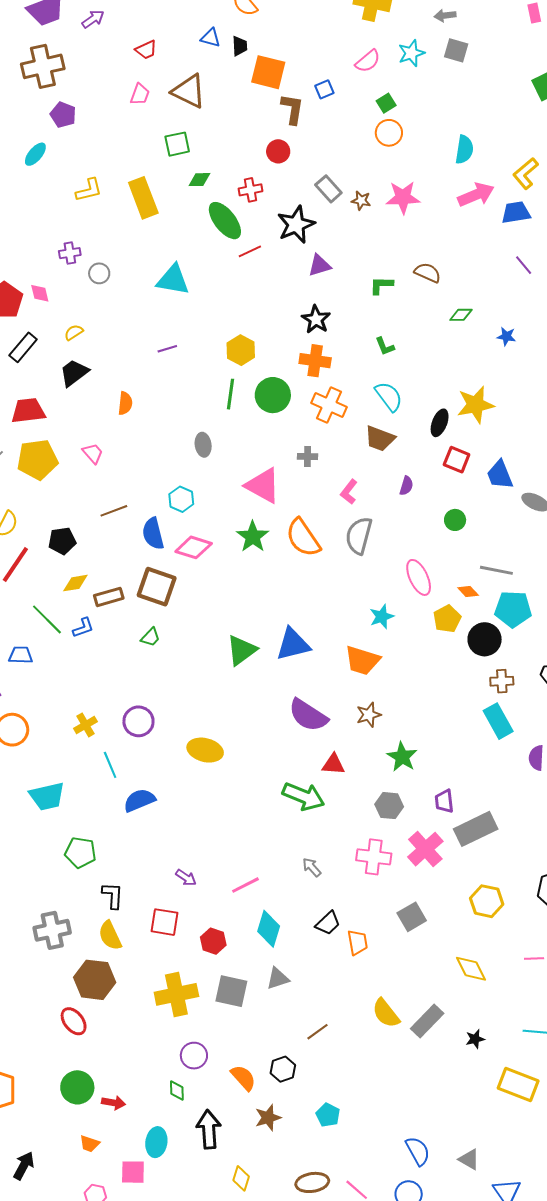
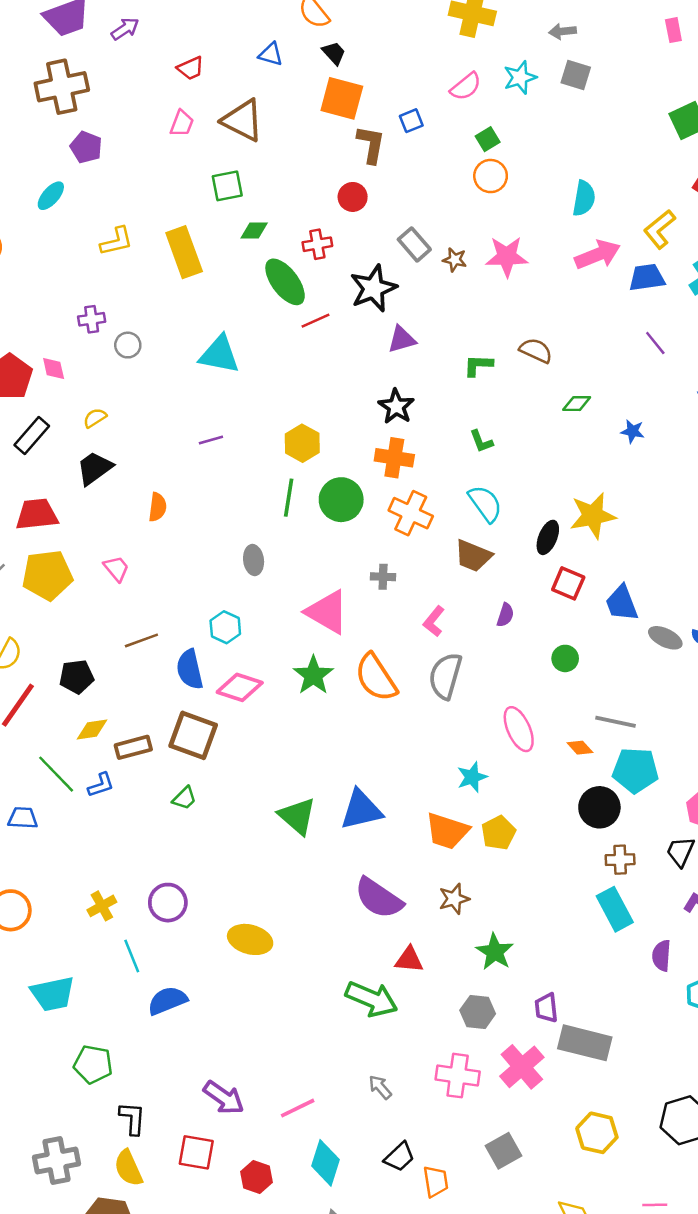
black trapezoid: (240, 46) -> (334, 53), moved, turned -40
yellow pentagon: (447, 619) -> (499, 833), moved
green triangle: (242, 650) -> (297, 816), turned -44
gray rectangle: (476, 829) -> (585, 1043), turned 39
purple arrow: (186, 878) -> (224, 1098), size x1.6

